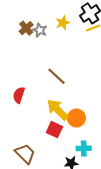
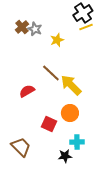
yellow star: (63, 23) -> (57, 40), moved
red semicircle: (19, 95) -> (27, 91), moved, turned 42
yellow arrow: (58, 110) -> (71, 85), moved

